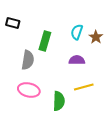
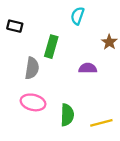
cyan semicircle: (77, 32) -> (77, 16), moved
yellow line: (84, 87) -> (101, 123), moved

